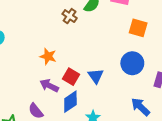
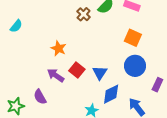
orange square: (138, 28) -> (133, 38), moved
blue diamond: (70, 102) -> (111, 94), moved

